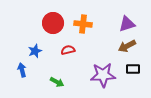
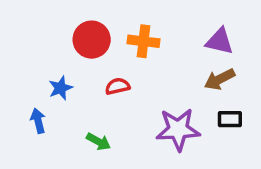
purple triangle: (127, 24) -> (220, 41), turned 30

